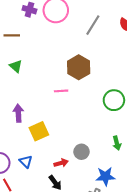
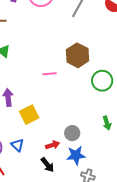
brown hexagon: (79, 67) -> (78, 55), moved
blue star: (105, 176) -> (76, 155), moved

